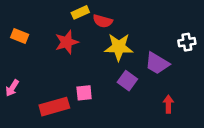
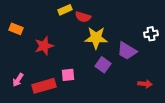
red star: (67, 42) -> (44, 46), moved
pink arrow: (12, 88) -> (18, 80), moved
red arrow: (168, 104) -> (145, 84), moved, turned 96

